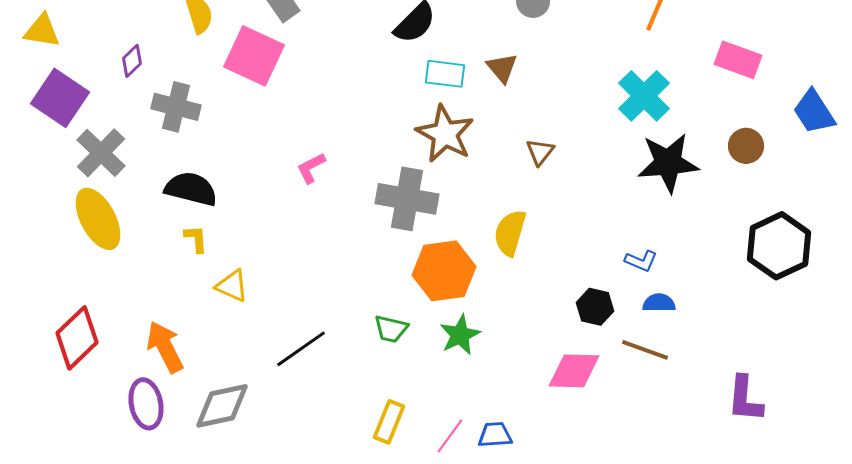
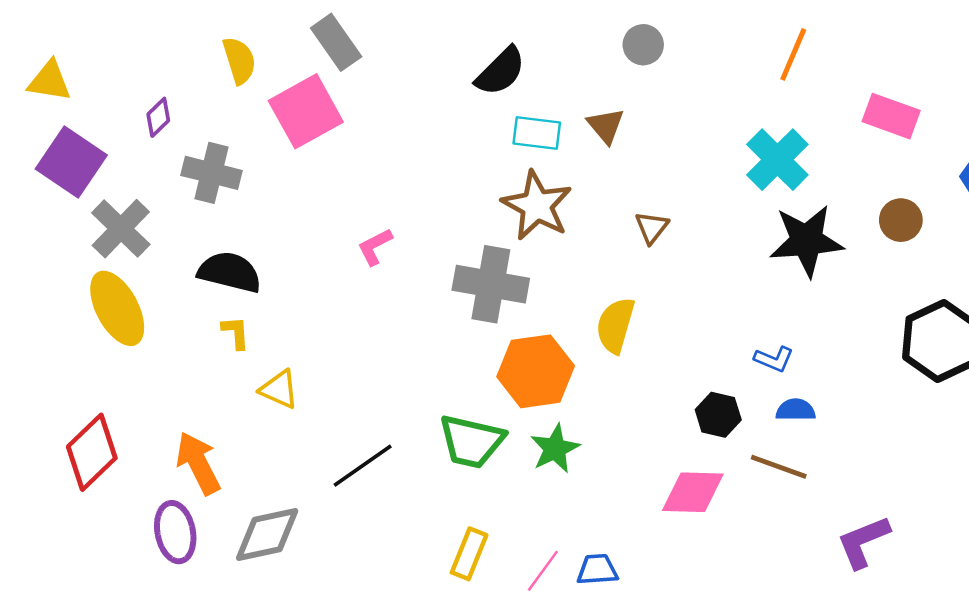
pink square: (254, 56) -> (306, 111), turned 36
green trapezoid: (391, 329) -> (472, 441), size x1.6
purple L-shape: (745, 399) -> (863, 542), moved, turned 63

